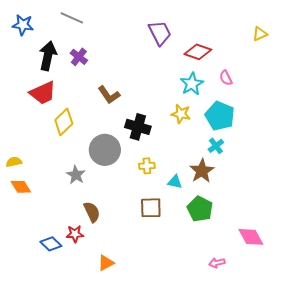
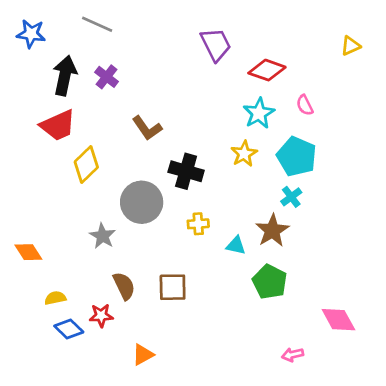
yellow star: (181, 114) -> (244, 154), turned 30
yellow semicircle: (14, 162) -> (55, 298), moved
brown square: (151, 208) -> (173, 287), moved

